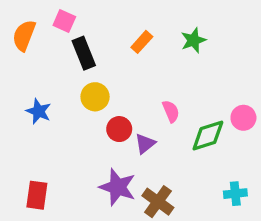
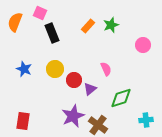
green star: (193, 40) -> (111, 25), moved
yellow circle: (95, 97) -> (55, 69), moved
pink circle: (243, 118) -> (143, 45), moved
green diamond: (208, 136) -> (121, 98), moved
purple star: (118, 187) -> (73, 116), turned 30

